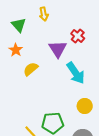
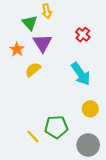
green triangle: (19, 25) -> (30, 23), moved
purple triangle: (58, 49) -> (42, 43), moved

